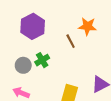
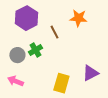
brown line: (71, 41) -> (54, 32), moved

